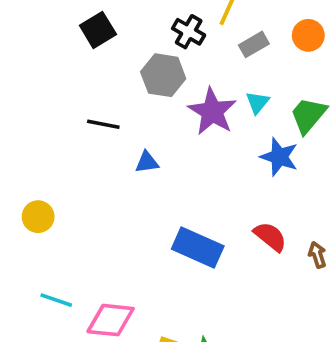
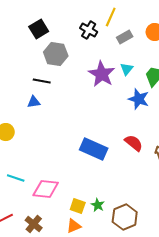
gray hexagon: (163, 75) -> (56, 54), moved
blue triangle: (147, 162) -> (34, 102), moved

